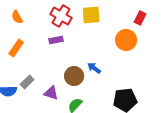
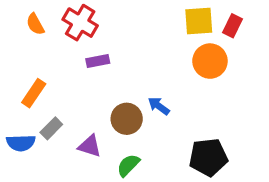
yellow square: (91, 15) -> (199, 21), moved
red cross: (61, 16) -> (80, 23), moved
orange rectangle: (16, 48) -> (34, 93), moved

